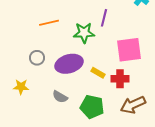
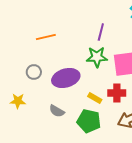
green star: (84, 33) -> (97, 57), moved
yellow rectangle: (98, 73) -> (95, 98), moved

